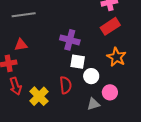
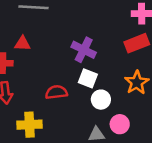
red semicircle: (66, 85) -> (56, 92), moved, turned -102
yellow cross: (39, 96) -> (30, 125), moved, turned 30

